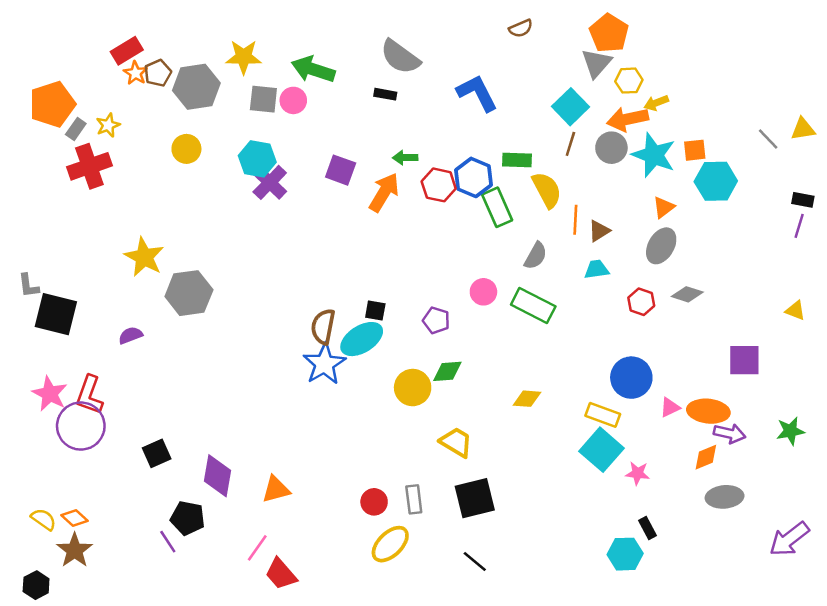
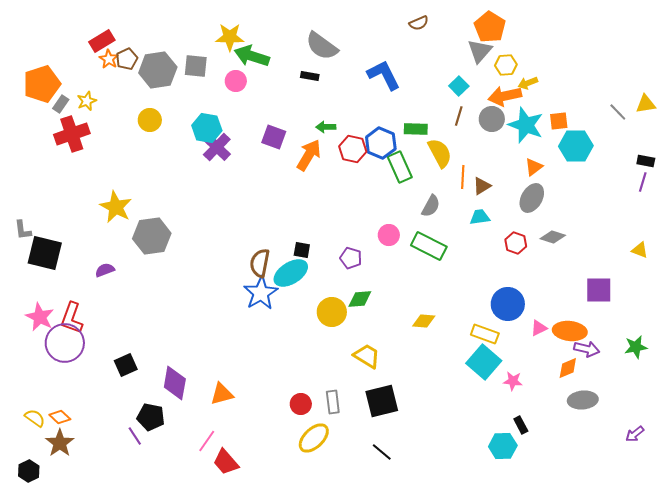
yellow star: (244, 57) -> (230, 37), moved
gray square: (263, 99) -> (196, 66), moved
cyan square: (570, 107) -> (459, 86), size x0.7
purple arrow: (789, 539) -> (635, 434), size x0.6

